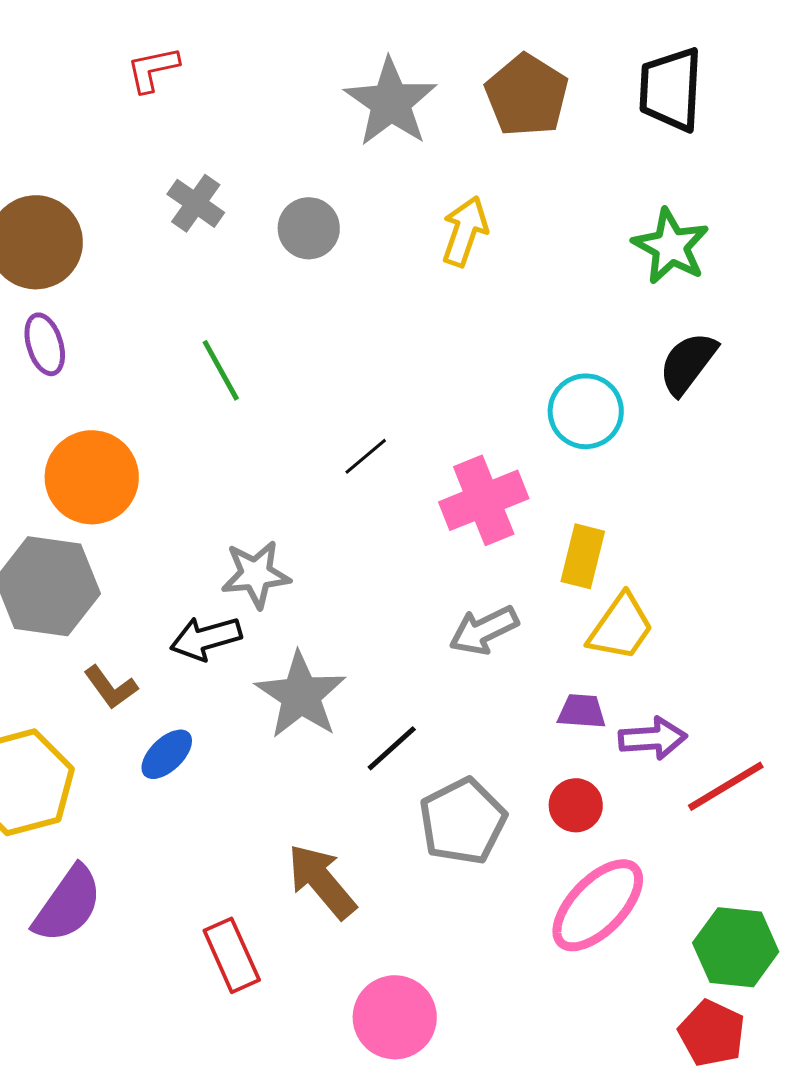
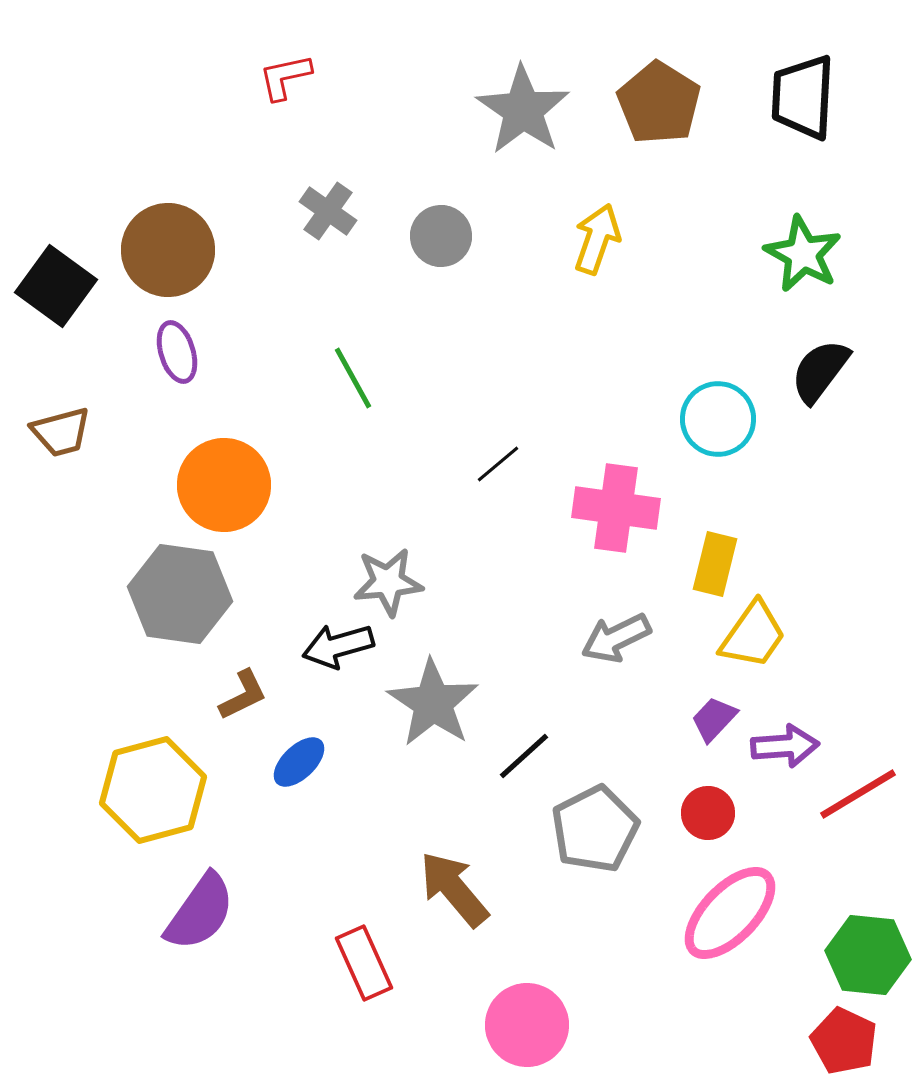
pink cross: (484, 500) -> (616, 508), turned 30
brown L-shape: (111, 687) -> (243, 695), turned -80
purple trapezoid: (582, 711) -> (714, 719), turned -51

